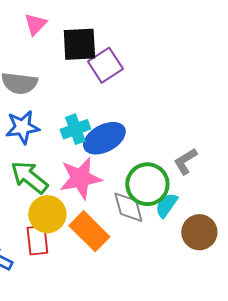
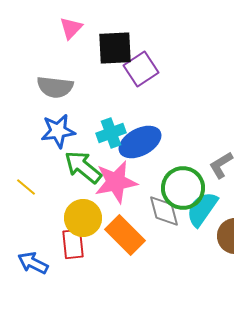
green arrow: (29, 177) -> (83, 167), moved
cyan semicircle: (166, 205) -> (202, 209), size x1.4

